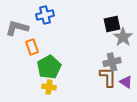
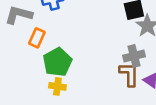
orange rectangle: (32, 47) -> (37, 38), turned 42

